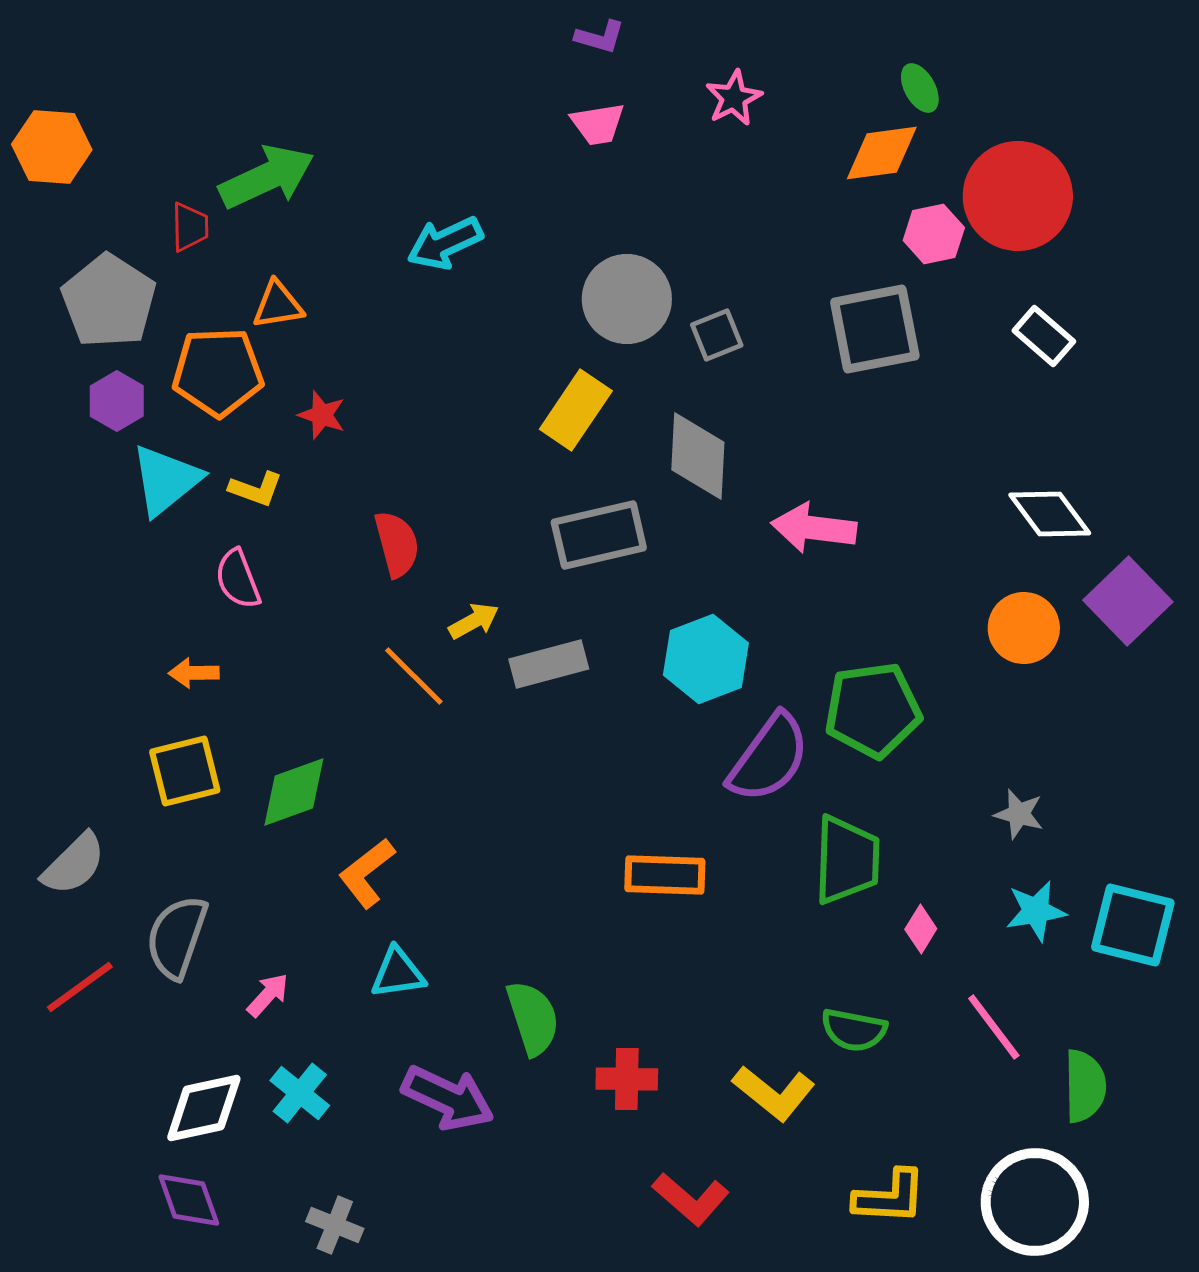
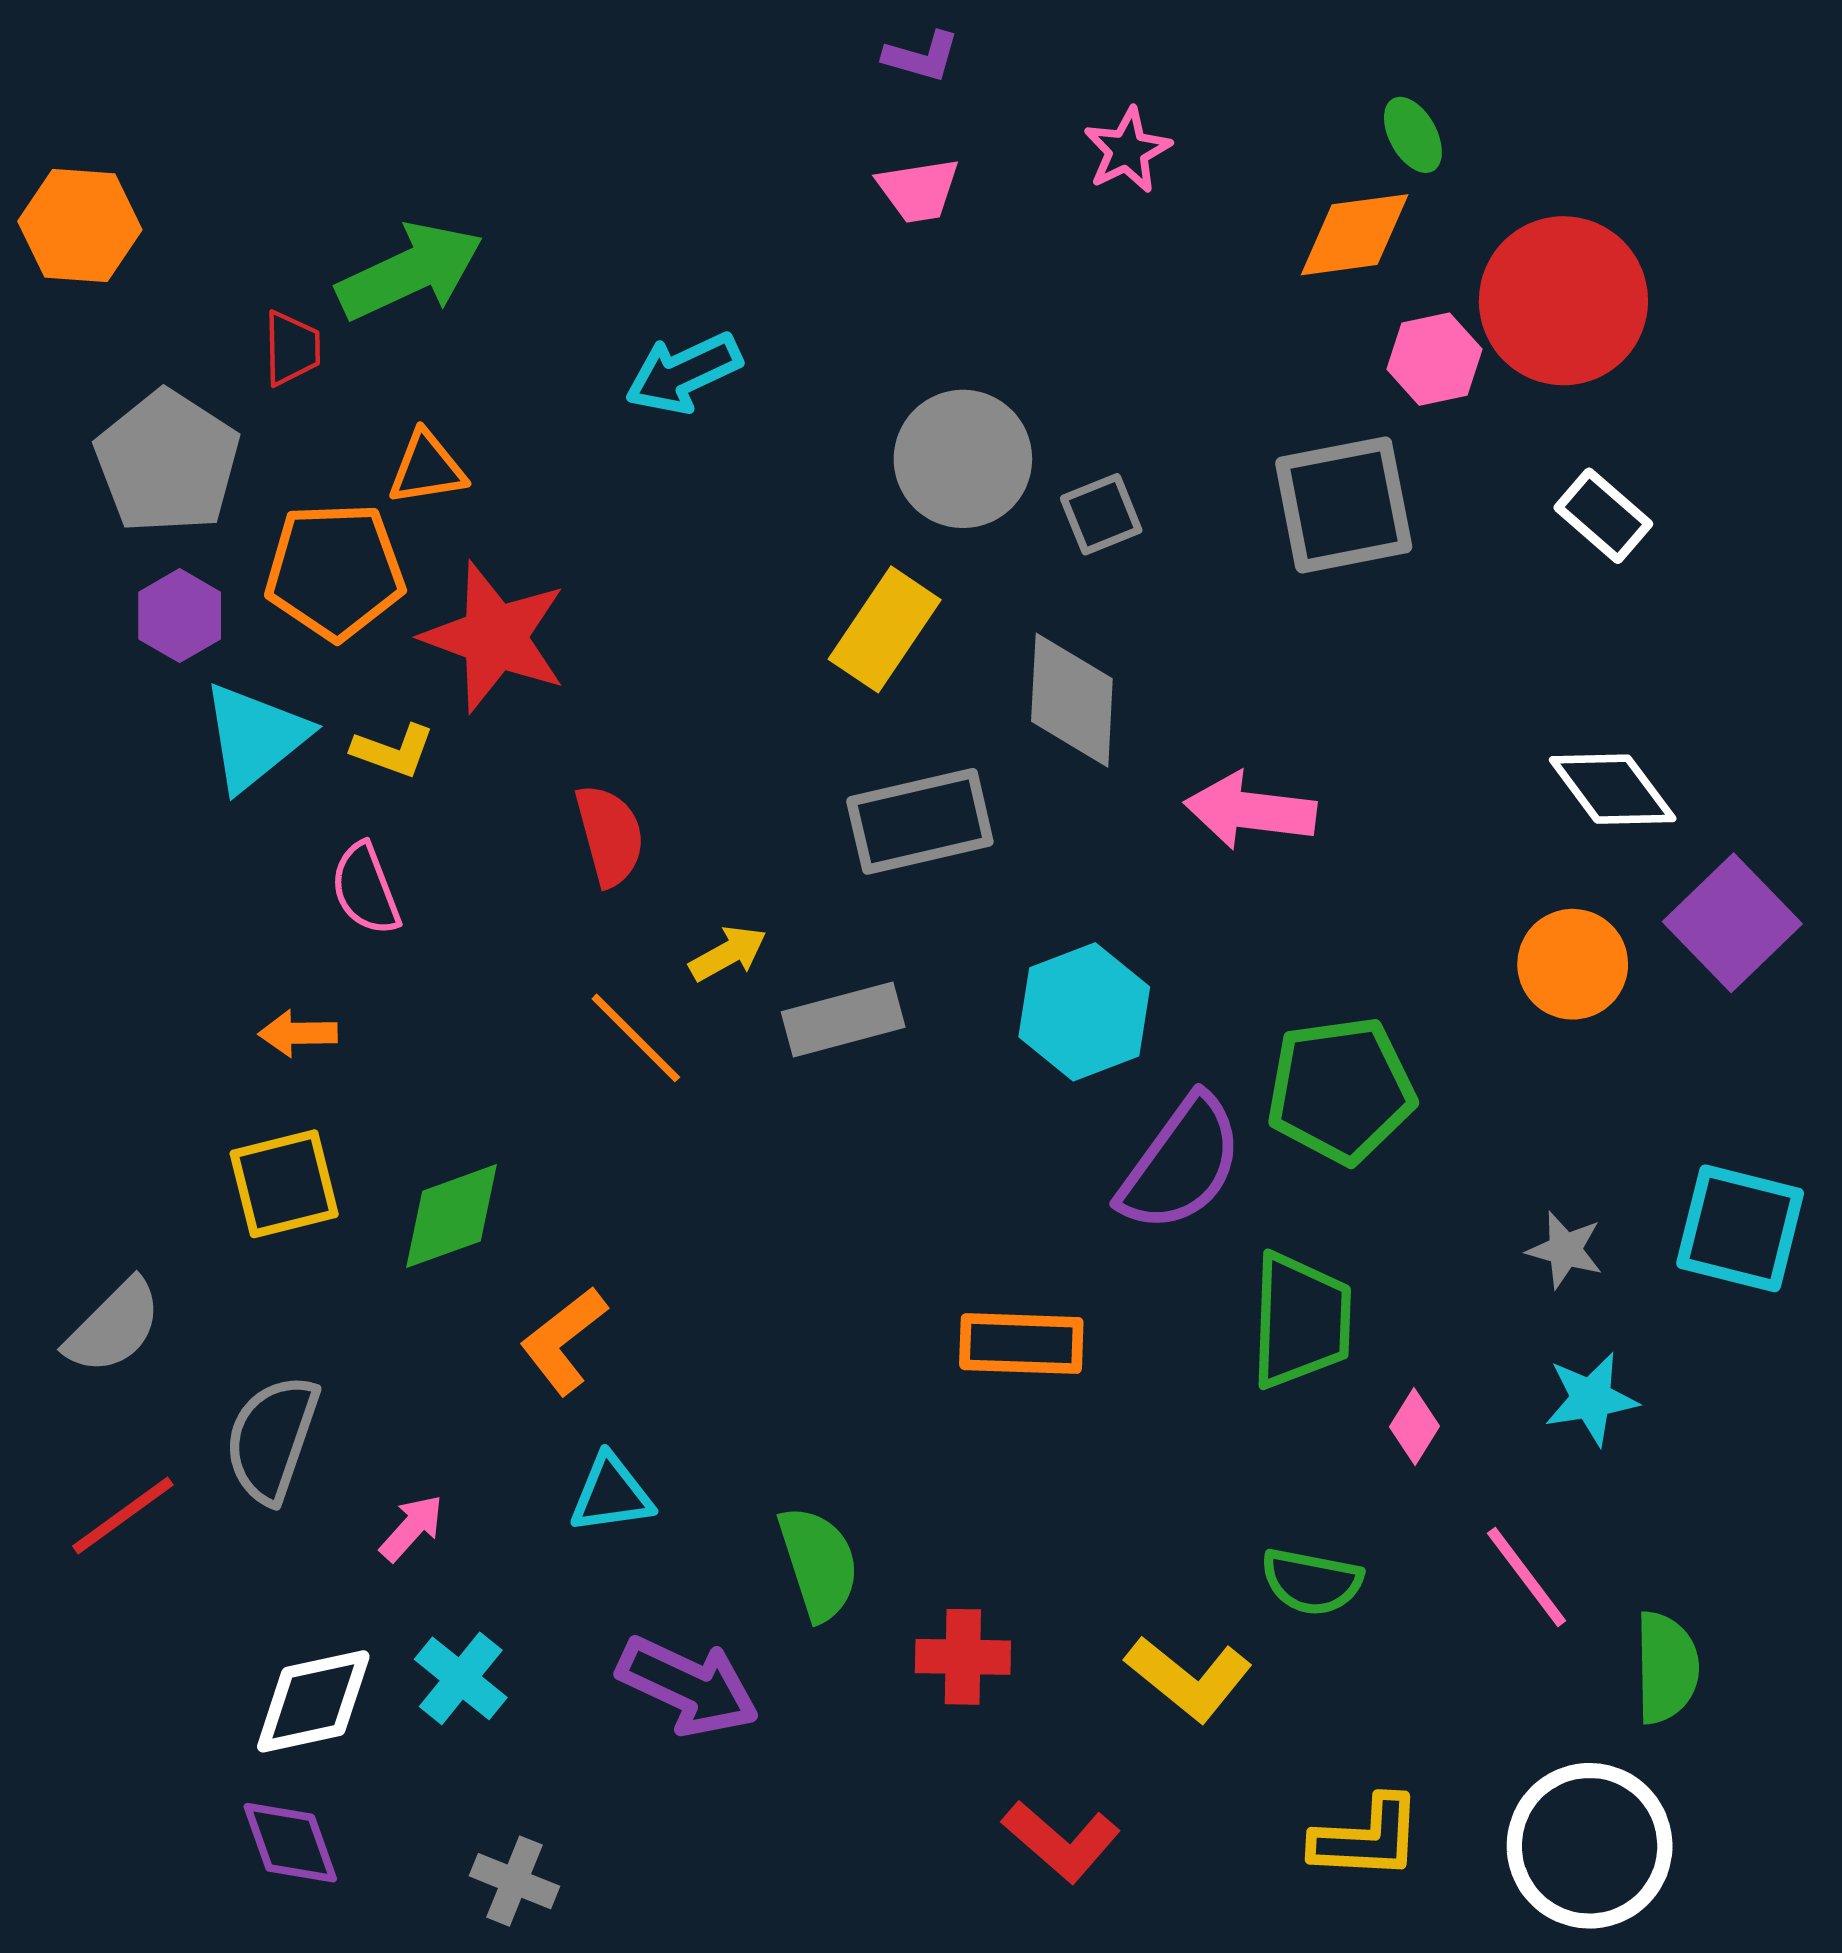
red star: (322, 415) -> (495, 637), size x2.0
cyan square: (1133, 925) -> (1740, 1228), moved

